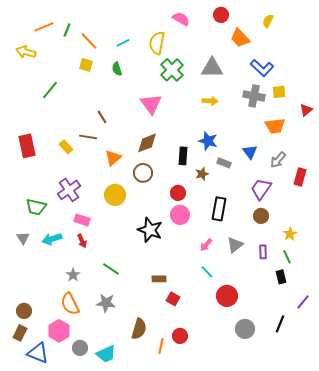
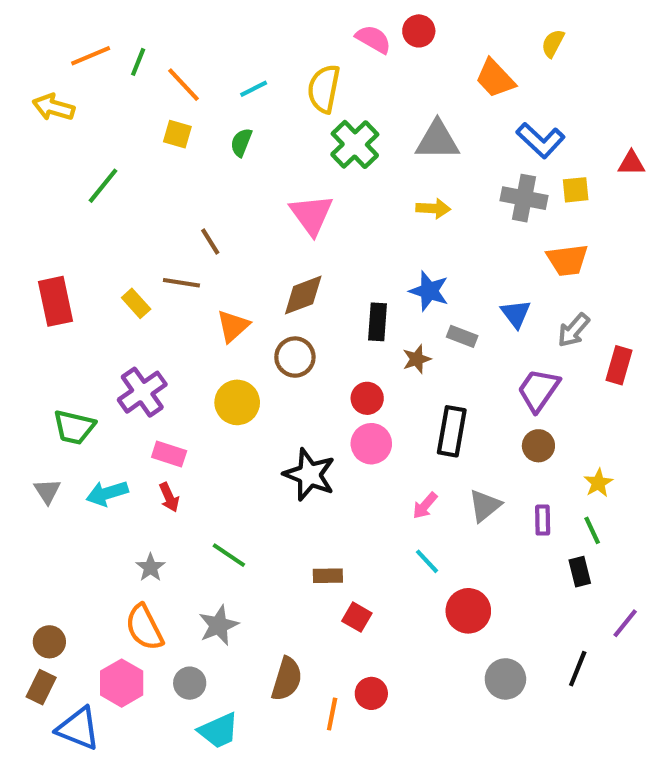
red circle: (221, 15) -> (419, 31), moved
green semicircle: (117, 69) -> (241, 142), turned 40
red triangle: (306, 110) -> (631, 163), moved, turned 40
gray star: (106, 303) -> (219, 625), turned -30
gray circle: (80, 348) -> (190, 683), moved

